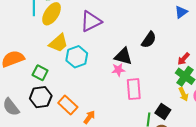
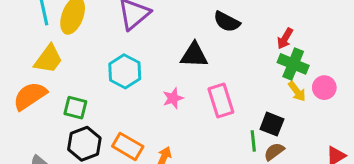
black semicircle: (149, 40) -> (227, 22), turned 96
yellow trapezoid: (58, 43) -> (48, 59), moved
pink star: (118, 70) -> (173, 98), moved

